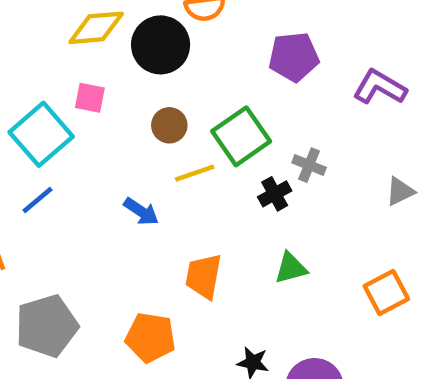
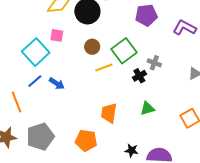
blue arrow: (141, 211) -> (57, 84), moved

